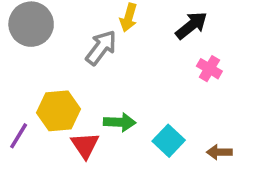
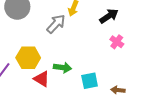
cyan square: (169, 141) -> (90, 81), turned 30
red triangle: (85, 145) -> (42, 79), turned -30

